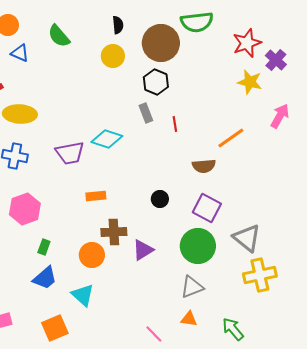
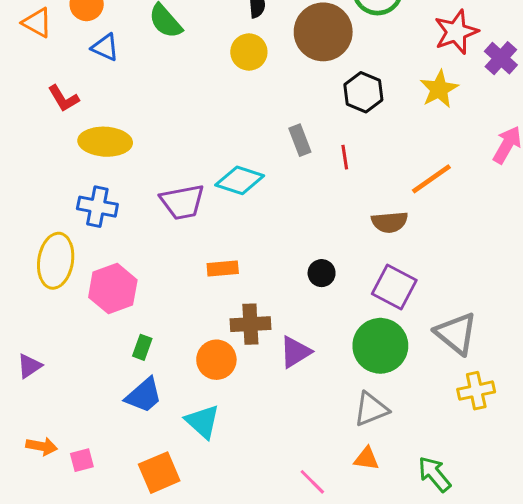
black hexagon: (156, 82) -> (363, 92), moved
yellow star: (250, 82) -> (439, 89), moved, turned 30
yellow cross: (260, 275) -> (476, 391), size x0.7

